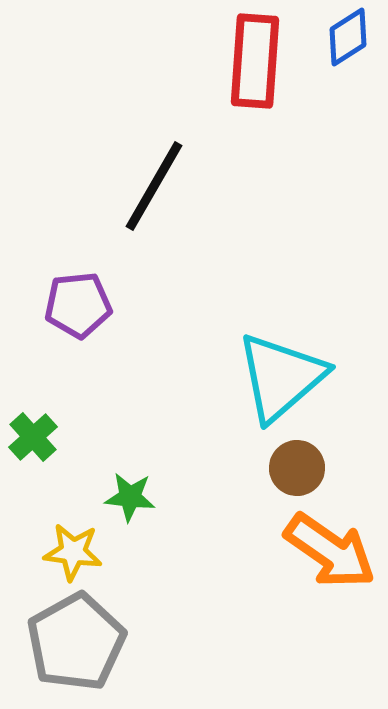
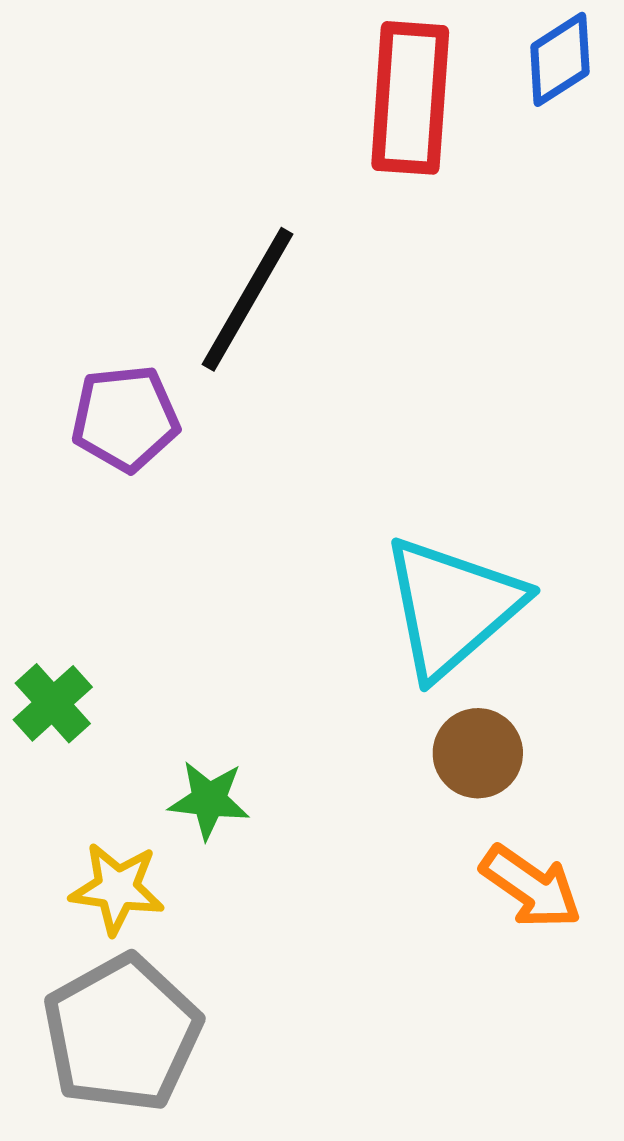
purple pentagon: (78, 305) -> (125, 418), moved
orange arrow: (330, 551) -> (531, 887), size x0.7

